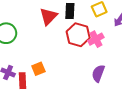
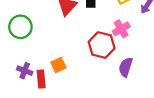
red hexagon: (78, 35) -> (102, 45), moved

